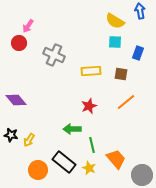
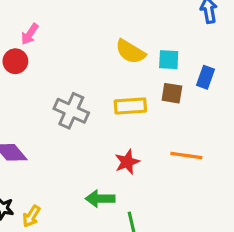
yellow semicircle: (115, 21) -> (130, 52), moved
gray cross: (54, 55) -> (71, 111), moved
brown square: (121, 74) -> (172, 93), moved
orange line: (126, 102) -> (186, 155), turned 48

